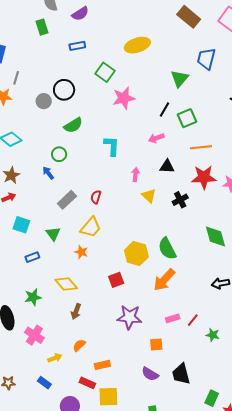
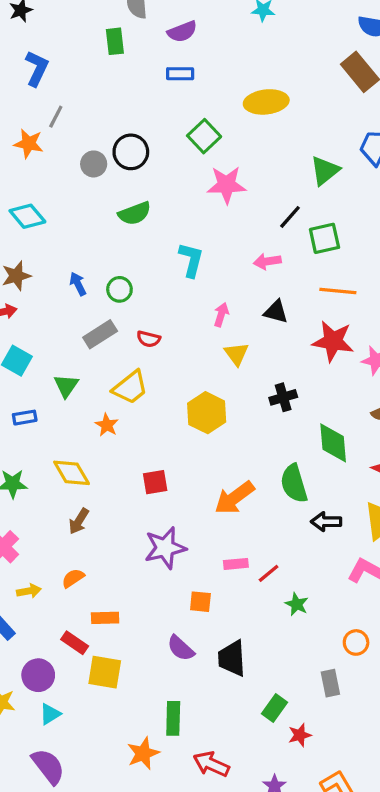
blue rectangle: (77, 46) -> (180, 74), moved
green circle: (59, 154) -> (119, 289), moved
red semicircle: (96, 197) -> (149, 339), turned -104
black cross: (180, 200) -> (283, 397), moved
green semicircle: (167, 249) -> (294, 483), moved
yellow hexagon: (136, 254) -> (207, 413), moved
purple star: (129, 317) -> (165, 548), turned -30

